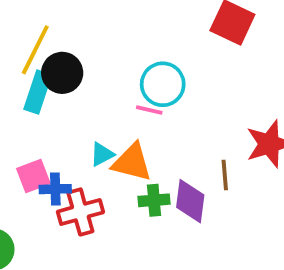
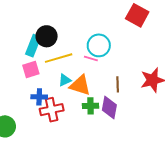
yellow line: (35, 50) -> (59, 58), moved, turned 44
brown line: (225, 175) -> (118, 84), moved
pink square: (33, 176) -> (31, 69), moved

